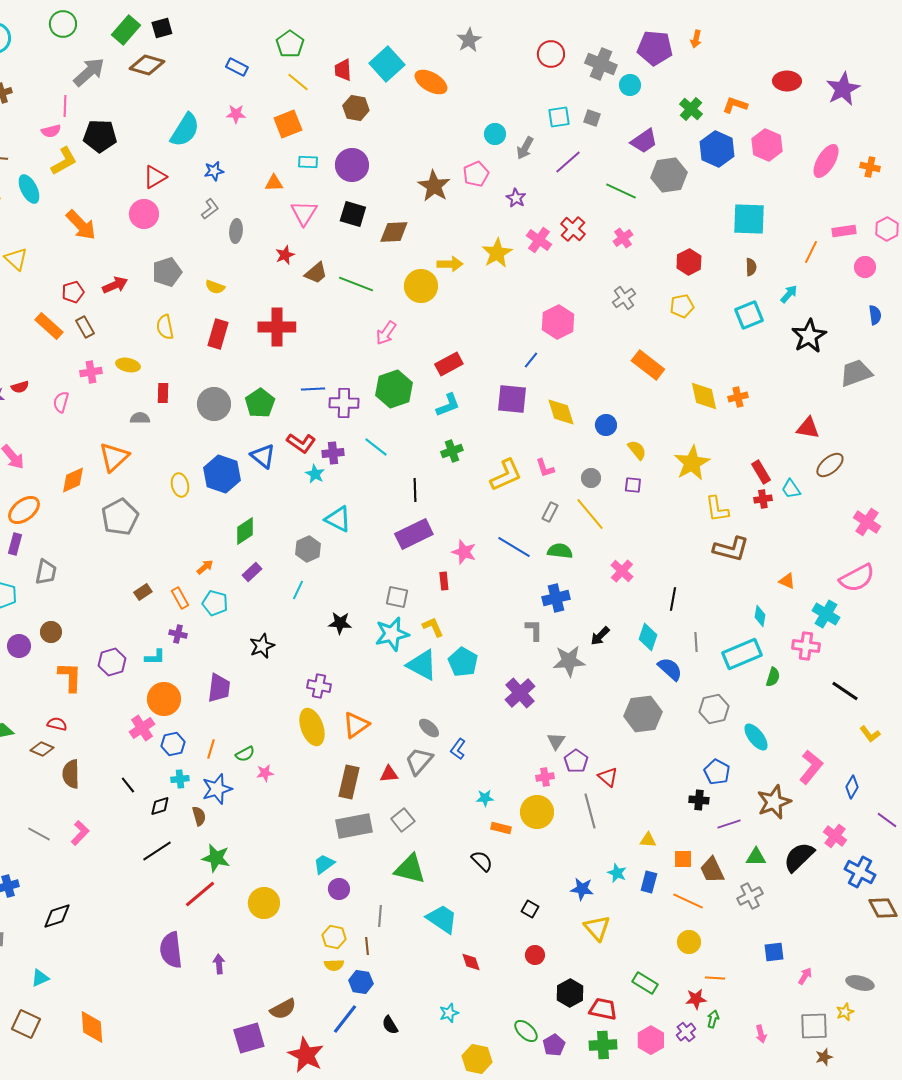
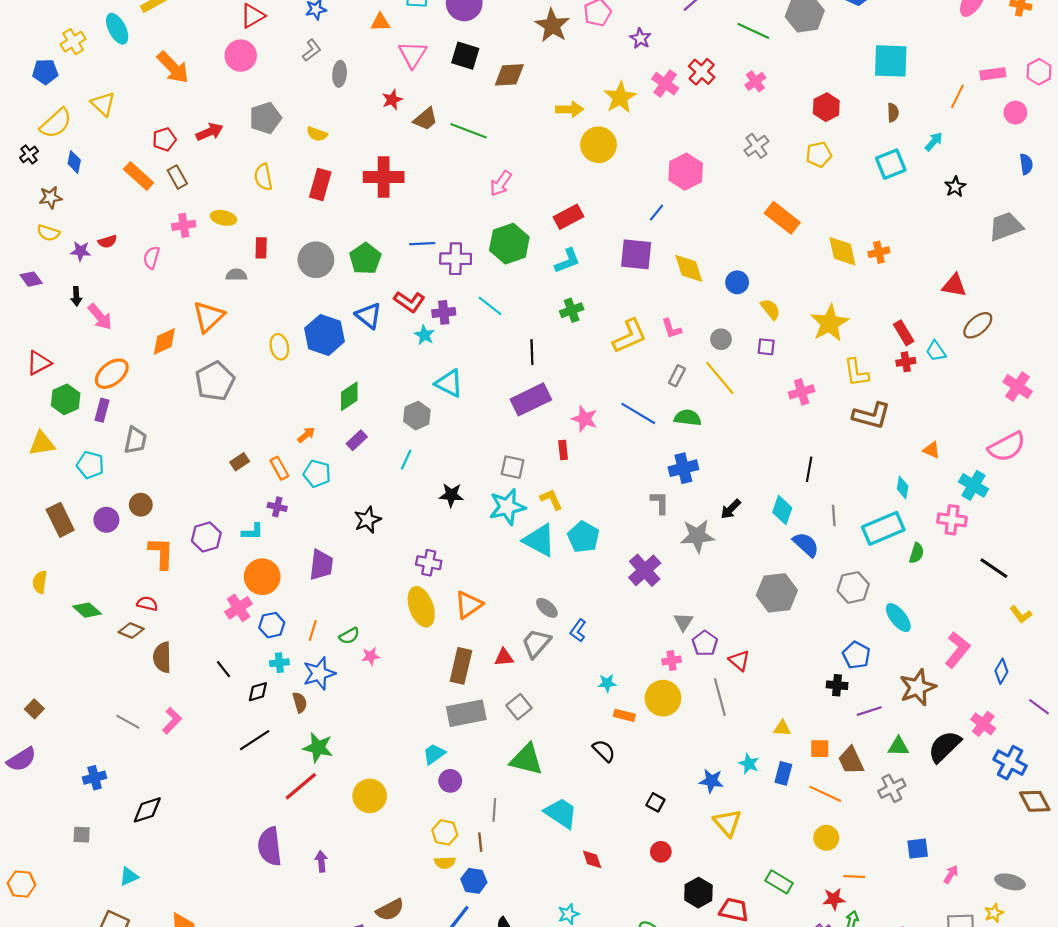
yellow circle: (421, 286) -> (598, 145), moved
black star: (809, 336) -> (955, 187), size x0.6
pink cross: (622, 571) -> (802, 392), moved, turned 30

